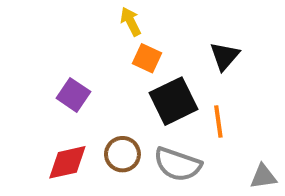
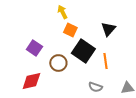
black square: (174, 101) -> (83, 51), turned -30
brown circle: (122, 154) -> (58, 63), moved
gray semicircle: (178, 164) -> (95, 87), moved, size x0.6

